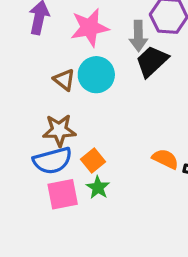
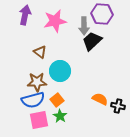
cyan circle: (96, 75) -> (60, 71), moved

